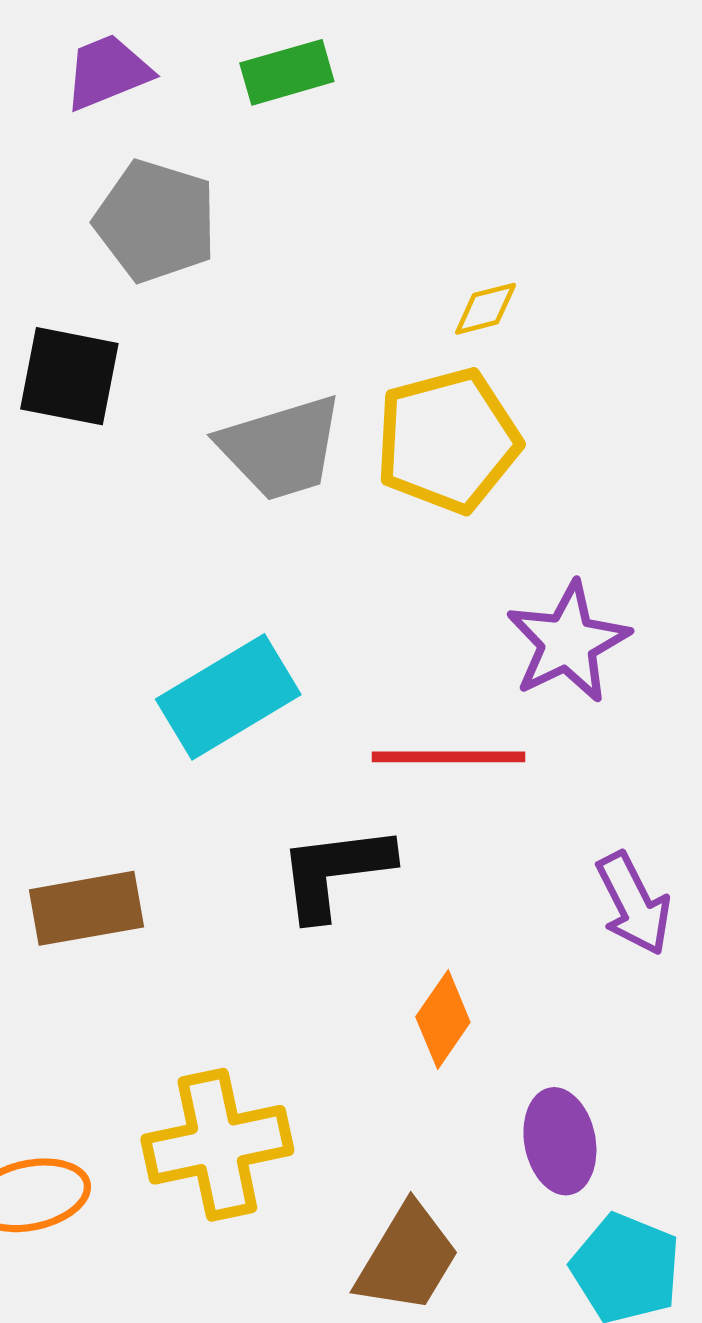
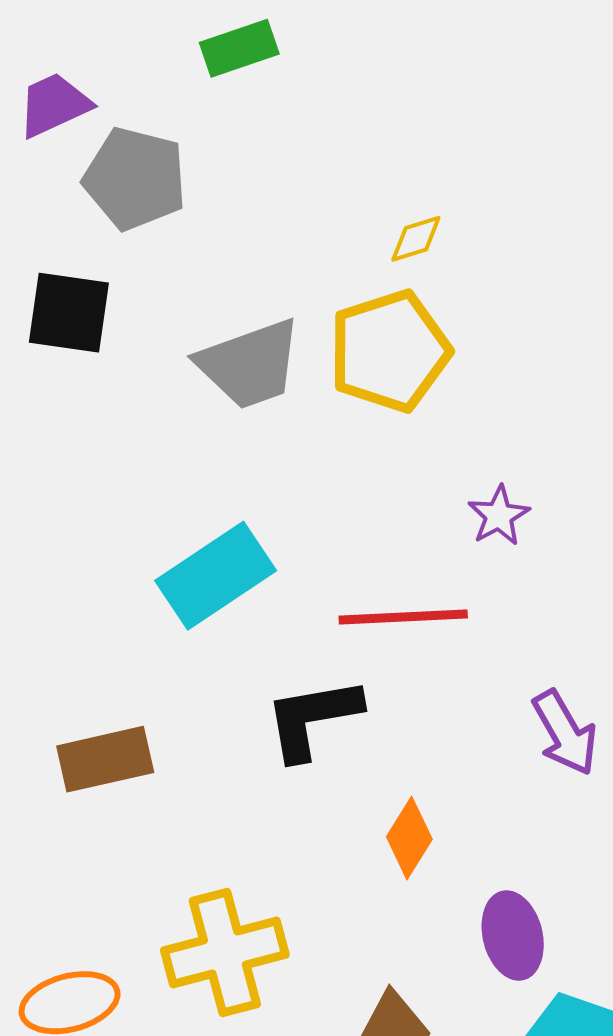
purple trapezoid: (107, 72) -> (54, 105), moved
purple star: (568, 642) -> (499, 516), size x0.6

